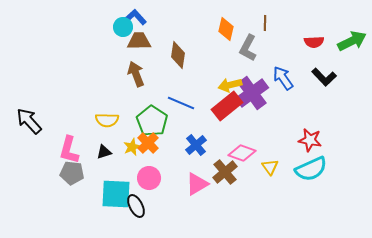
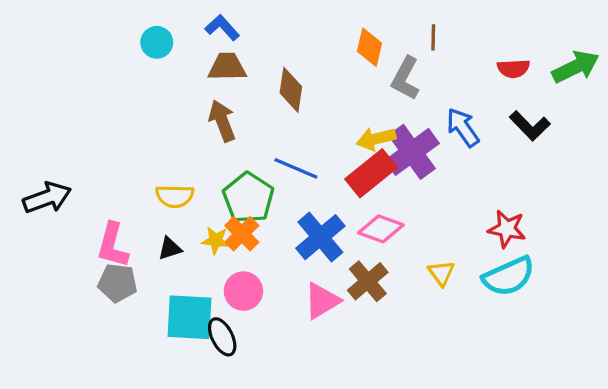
cyan circle: (123, 27) -> (157, 42), moved
black arrow: (29, 121) -> (47, 198), turned 112
blue cross: (196, 145) -> (320, 237), size x1.4
yellow star: (132, 147) -> (216, 240), turned 30
pink diamond: (242, 153) -> (381, 229), moved

